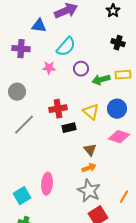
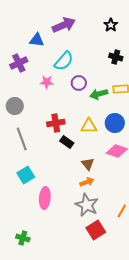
purple cross: (21, 49) -> (19, 63), turned -30
yellow triangle: (91, 112) -> (89, 126), turned -42
gray line: (24, 125) -> (22, 139), turned -65
black rectangle: (69, 128) -> (67, 142), turned 48
cyan square: (22, 196) -> (26, 175), moved

